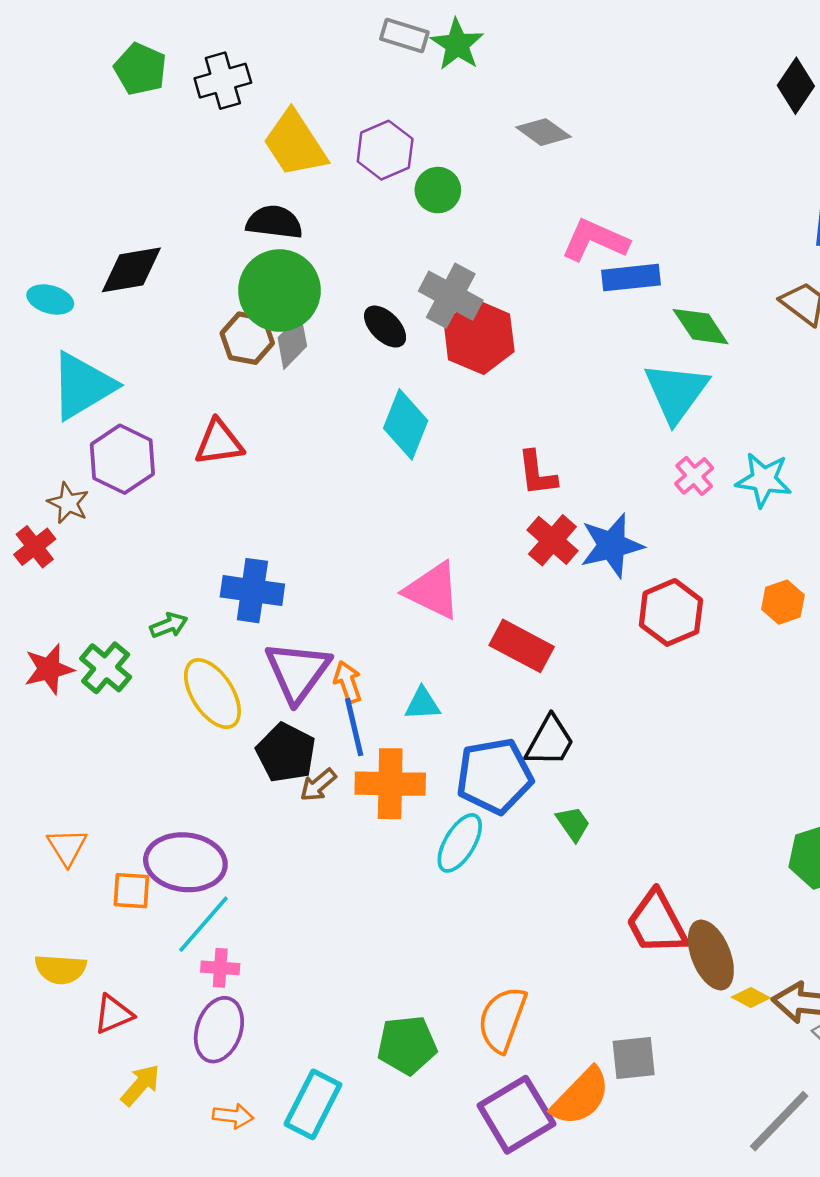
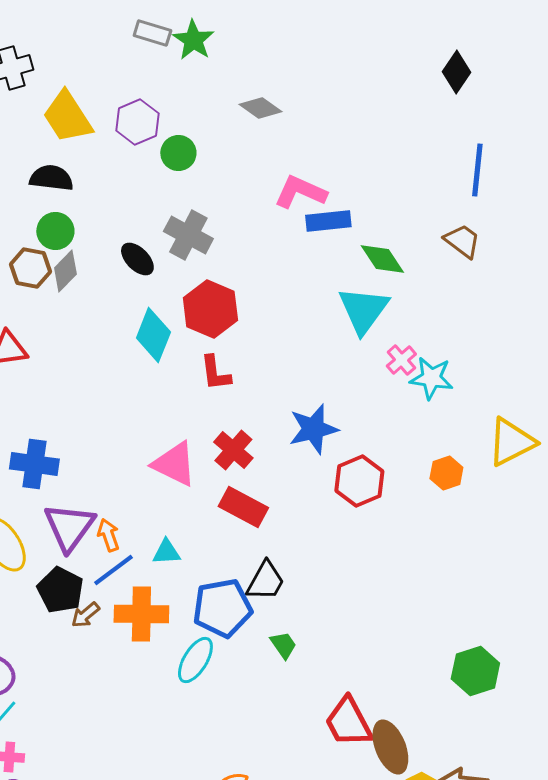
green circle: (279, 290) -> (55, 231), size x0.6
red hexagon: (479, 337) -> (210, 309), moved
red L-shape: (537, 473) -> (215, 373), moved
pink cross: (694, 476) -> (401, 360), moved
red cross: (552, 540) -> (233, 450), moved
blue line: (354, 727) -> (113, 570), turned 66

